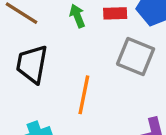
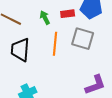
orange line: (84, 95) -> (55, 44), moved

